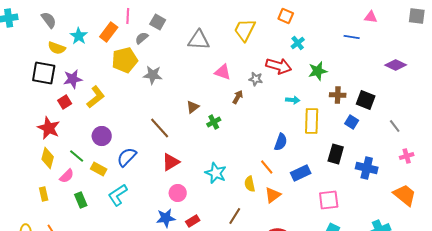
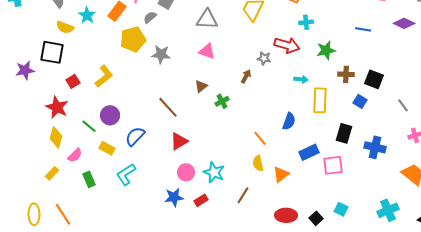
blue line: (352, 37) -> (363, 29), moved
cyan cross: (298, 43) -> (306, 22), turned 32
purple diamond: (396, 65) -> (404, 23), moved
pink triangle: (223, 72) -> (207, 51), moved
purple star: (73, 79) -> (25, 70), moved
green line: (77, 156) -> (89, 126), moved
orange line: (267, 167) -> (260, 138), moved
cyan star: (216, 173) -> (214, 172), moved
yellow rectangle: (44, 194) -> (52, 173), turned 56
pink square: (329, 200) -> (333, 165), moved

